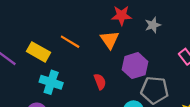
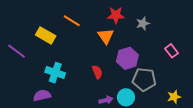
orange line: (70, 42) -> (72, 21), moved
yellow rectangle: (39, 52) -> (46, 35), moved

